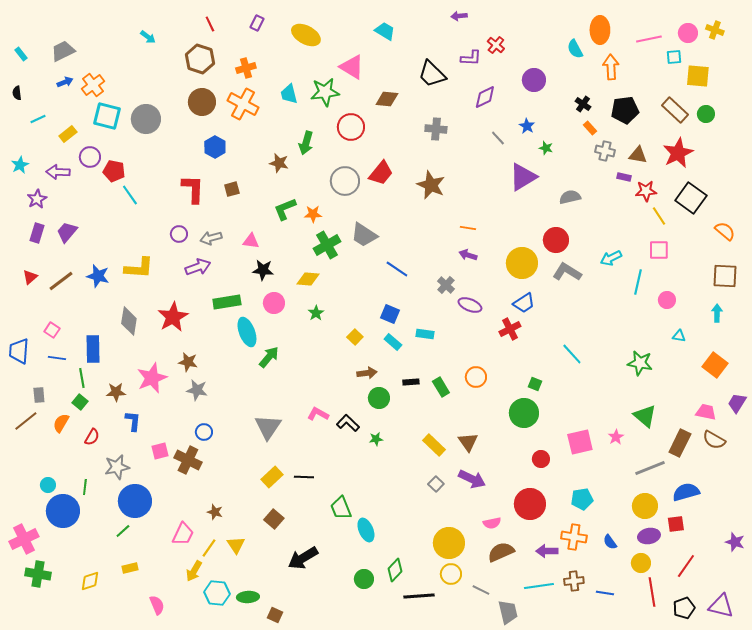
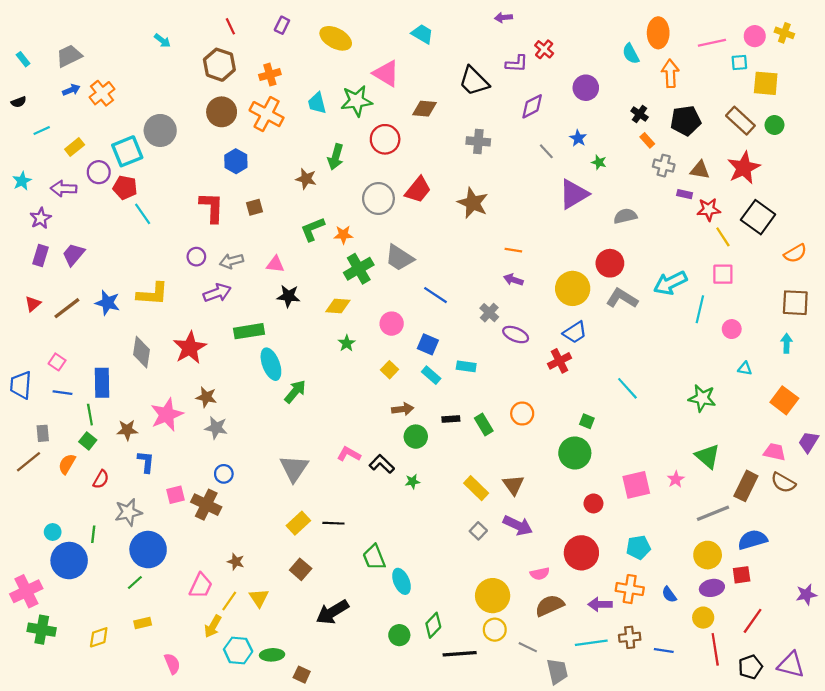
black semicircle: (17, 93) -> (19, 102), turned -104
cyan square: (107, 116) -> (127, 151), moved, turned -36
orange semicircle: (725, 231) -> (795, 253), turned 110
cyan arrow: (611, 258) -> (670, 283), size x1.4
pink circle: (274, 303) -> (392, 324), moved
purple star: (735, 542) -> (806, 595), turned -30

